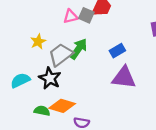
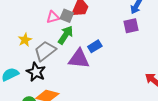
green arrow: (78, 49) -> (66, 35), moved
purple triangle: (124, 78) -> (79, 59), moved

